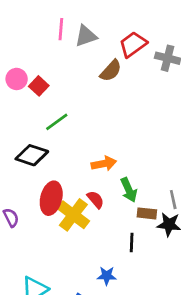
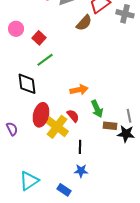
red square: (39, 86) -> (39, 38), moved
black diamond: (32, 155) -> (27, 84), turned 65
black line: (132, 243) -> (80, 147), moved

